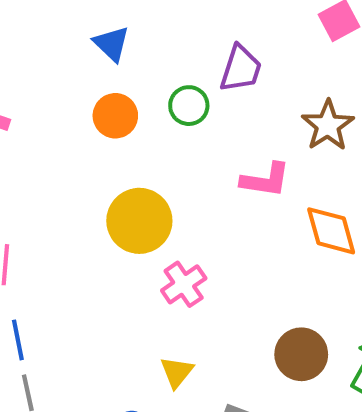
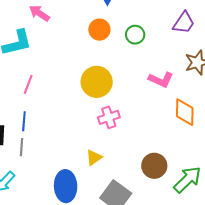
purple trapezoid: (241, 69) -> (184, 23), moved

